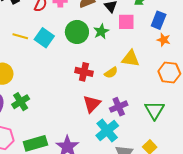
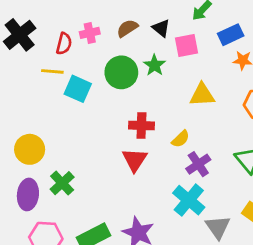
blue rectangle: (159, 20) -> (231, 35), turned 54
yellow line: (20, 36) -> (52, 71), moved
yellow semicircle: (111, 73) -> (181, 139), moved
red triangle: (92, 104) -> (135, 160), moved

